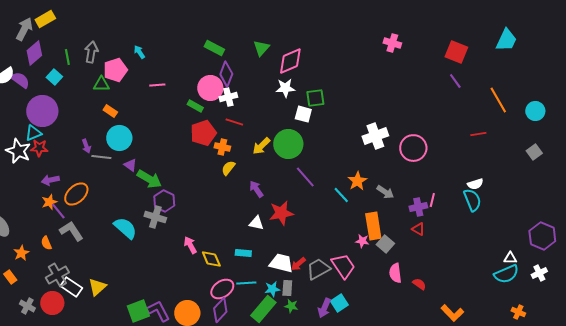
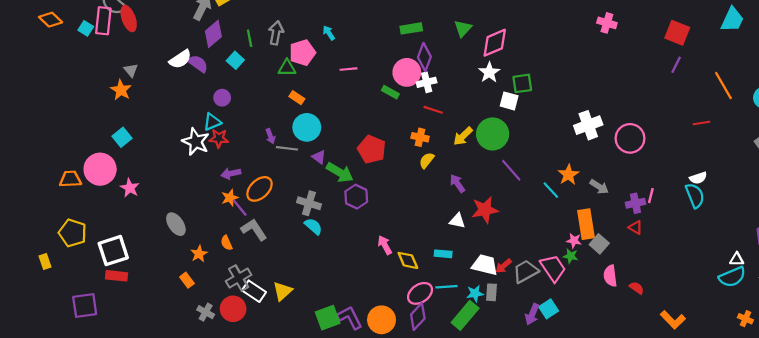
green rectangle: (214, 48) -> (411, 28), turned -36
purple line: (455, 81) -> (676, 65), turned 63
white star: (285, 88) -> (489, 72), turned -30
purple circle: (42, 111) -> (222, 98), size x0.5
red pentagon: (203, 133) -> (372, 149), moved, turned -30
gray cross: (155, 217) -> (309, 203), moved
cyan semicircle: (125, 228) -> (313, 226), size x0.7
green star: (291, 306) -> (571, 256), moved

